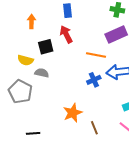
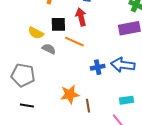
orange line: (96, 55) -> (74, 42), moved
gray pentagon: (20, 92) -> (23, 75), moved, turned -30
brown line: (94, 128) -> (88, 106), moved

